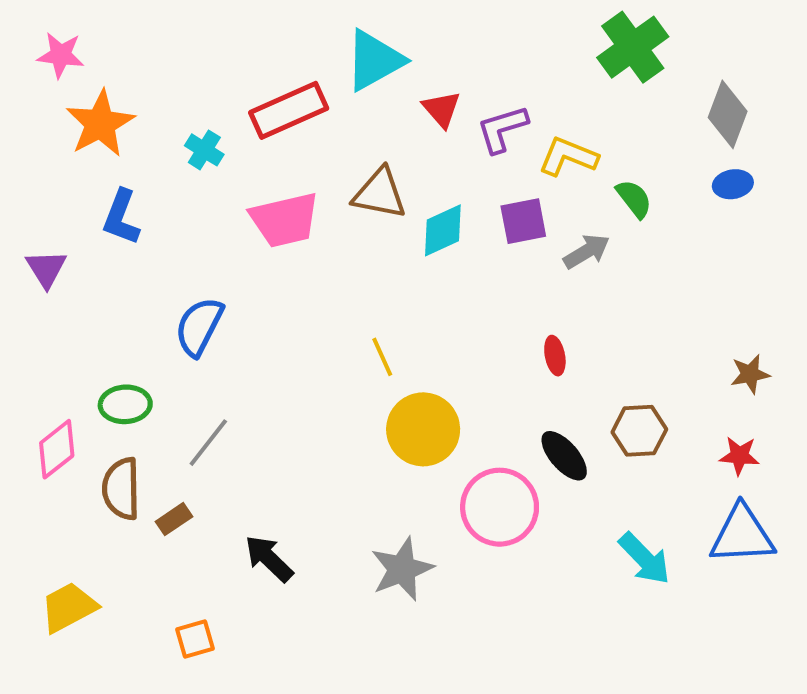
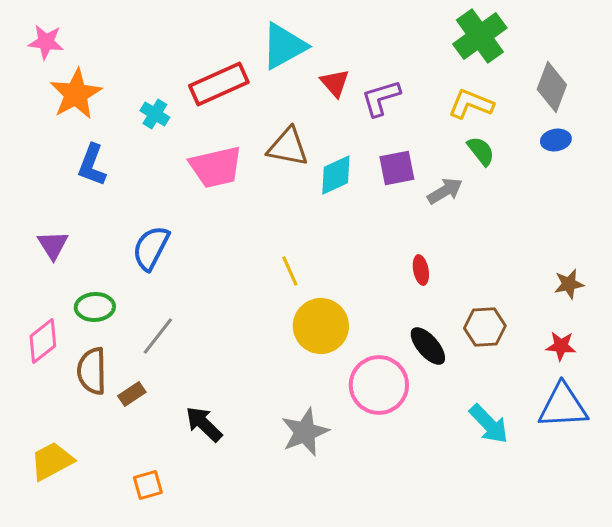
yellow L-shape: (568, 157) -> (471, 104), moved
purple triangle: (46, 269) -> (53, 245), moved

